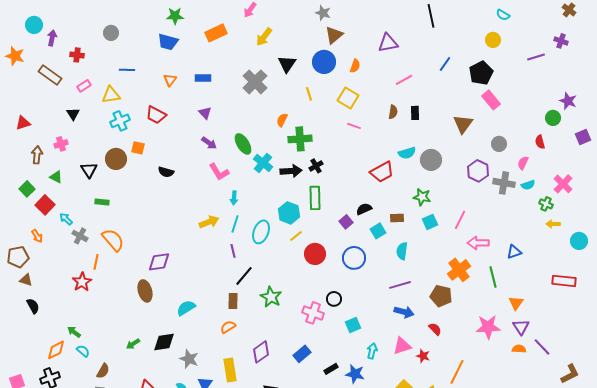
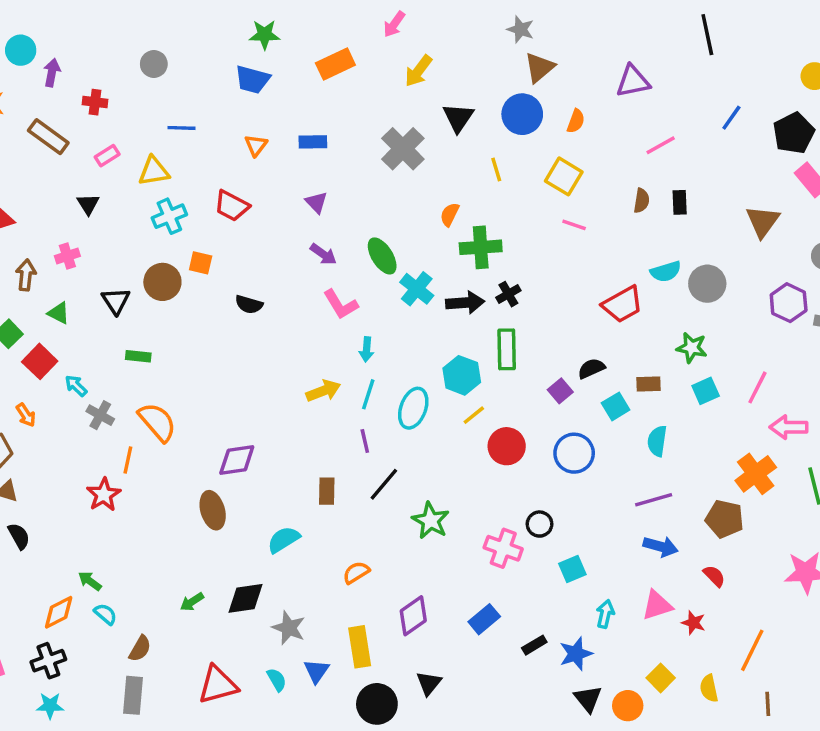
brown rectangle: (233, 301) -> (327, 491), moved
blue star: (355, 374) -> (576, 654), turned -30

